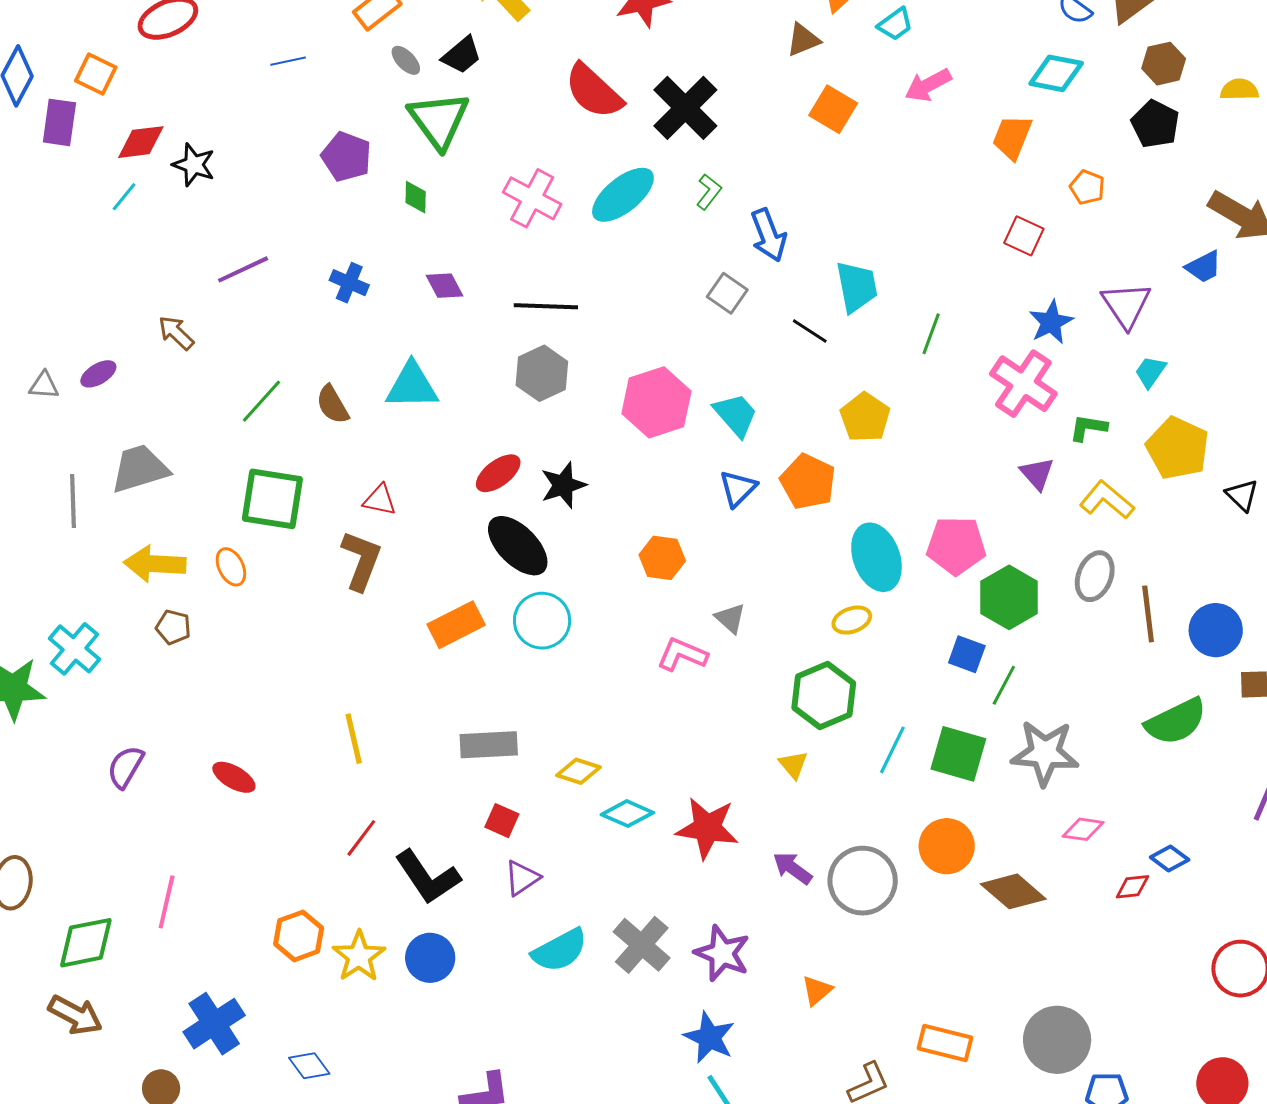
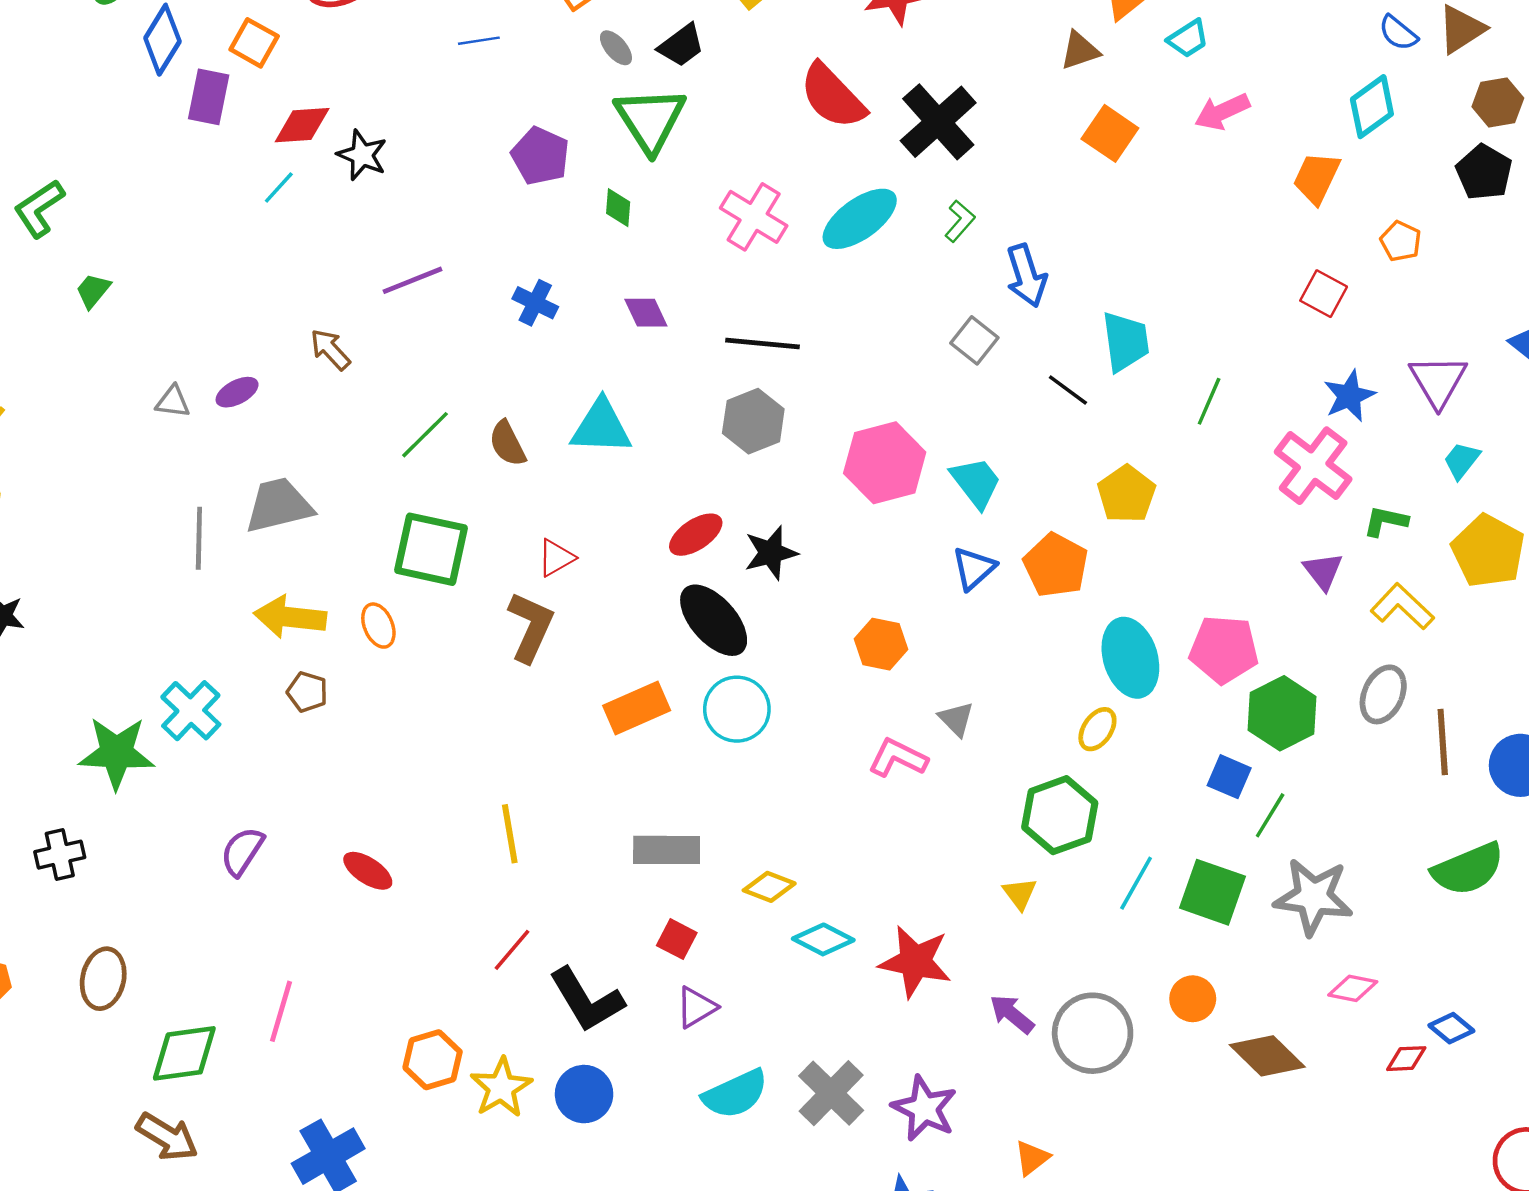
cyan diamond: (1056, 73) -> (1372, 107), turned -50
red triangle: (380, 500) -> (556, 558), turned -45
yellow ellipse: (852, 620) -> (1097, 729), turned -39
orange circle: (947, 846) -> (1193, 999), size x0.7

